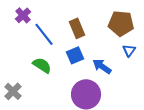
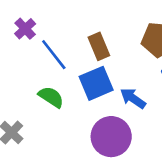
blue square: (75, 55) -> (96, 83), size x1.4

